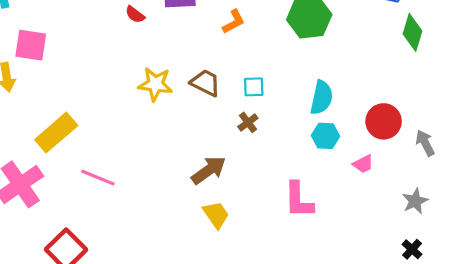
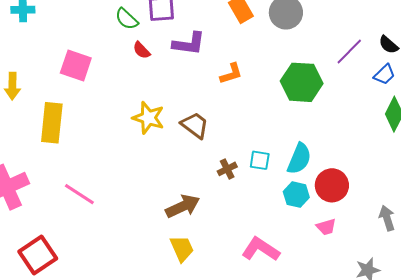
pink square: (31, 45) -> (76, 65), moved
cyan square: (254, 87) -> (260, 160), moved
red circle: (384, 121) -> (332, 185), moved
yellow rectangle: (56, 133) -> (52, 123), moved, turned -54
pink L-shape: (299, 200) -> (261, 249), turned 114

